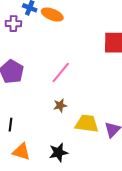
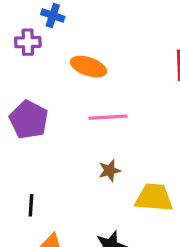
orange ellipse: (52, 15) -> (88, 67), moved
pink line: (61, 72) -> (108, 117), turned 50

